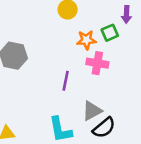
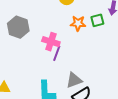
pink cross: (97, 63) -> (51, 42), moved

